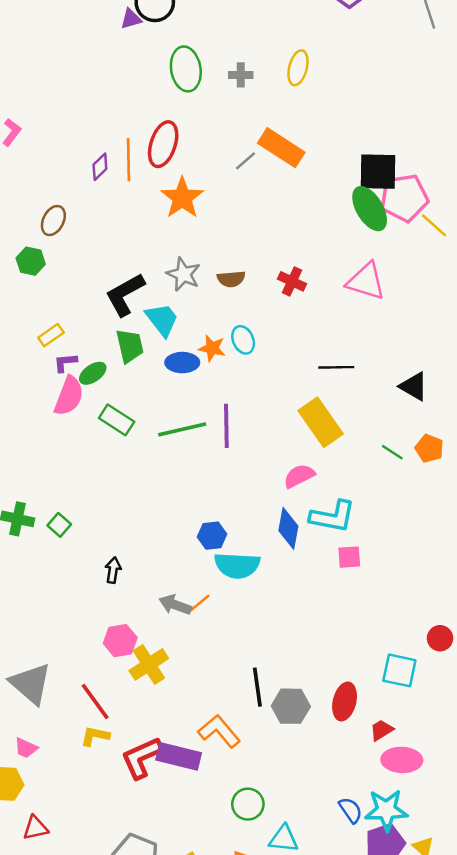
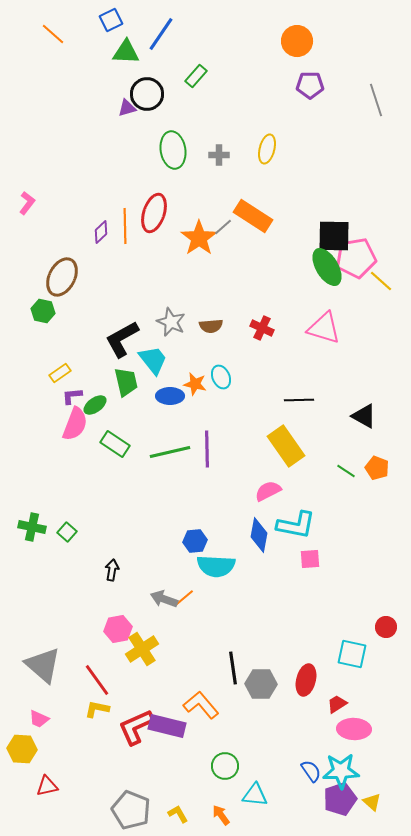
orange star: (182, 198) -> (199, 238), moved
brown ellipse: (53, 221) -> (62, 277), size x1.5

